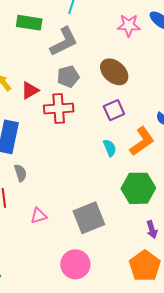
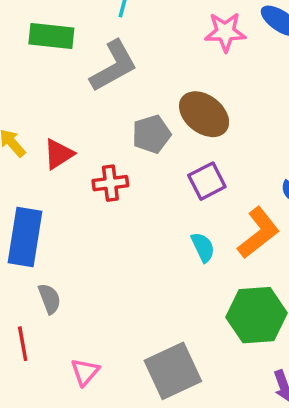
gray pentagon: (68, 77) -> (151, 134), moved
red cross: (59, 109) -> (110, 183), size x0.7
pink triangle: (39, 216) -> (85, 372), turned -30

